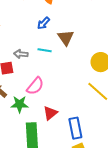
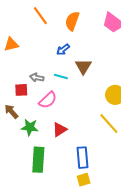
pink semicircle: (35, 86) -> (48, 100), moved
red triangle: (50, 113) -> (60, 130), moved

